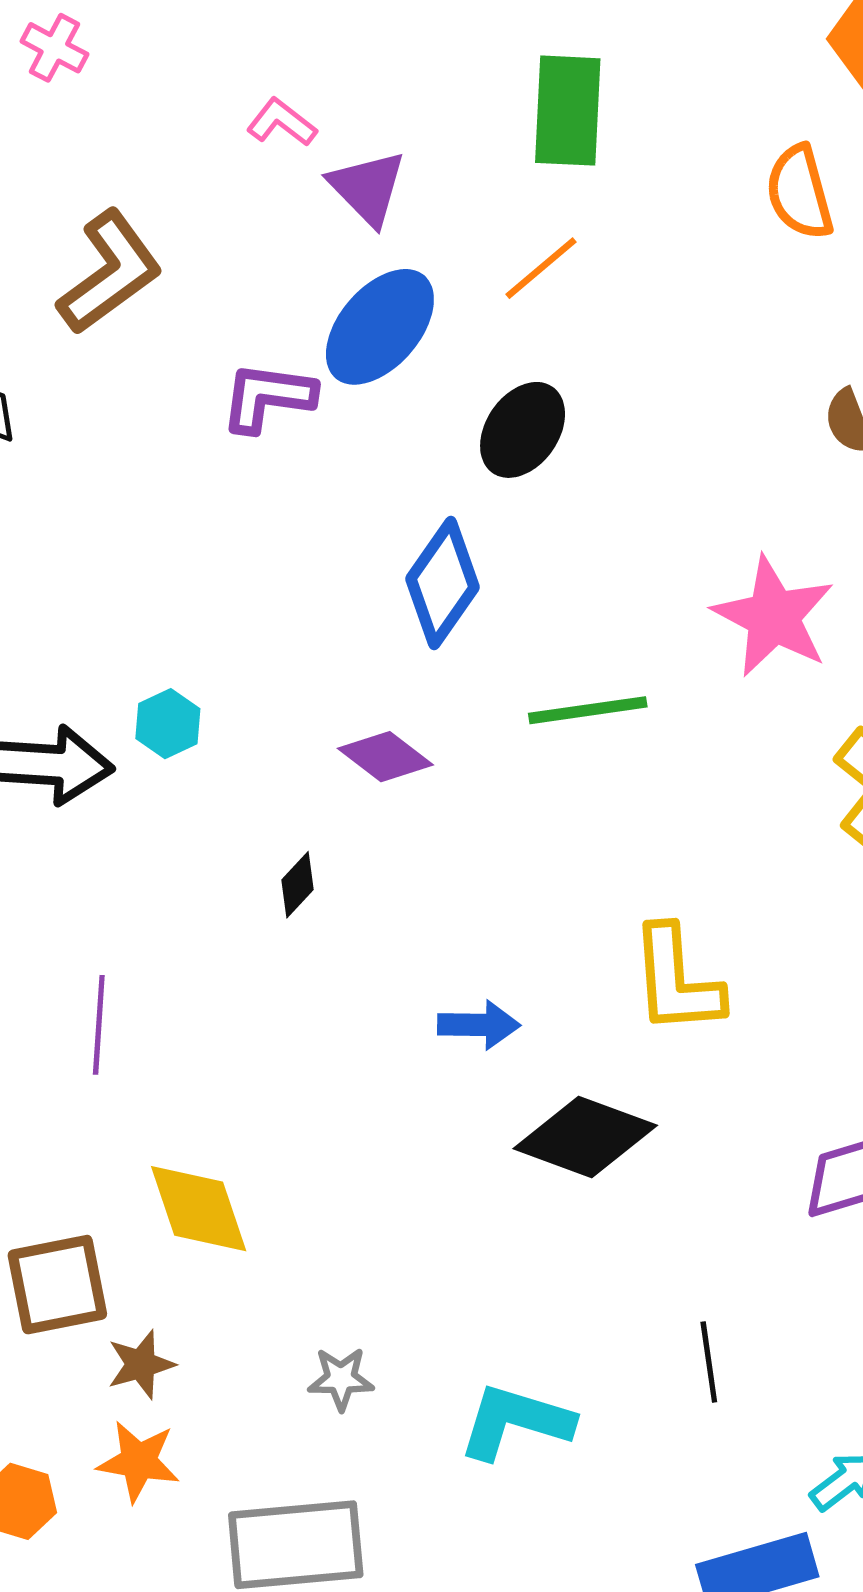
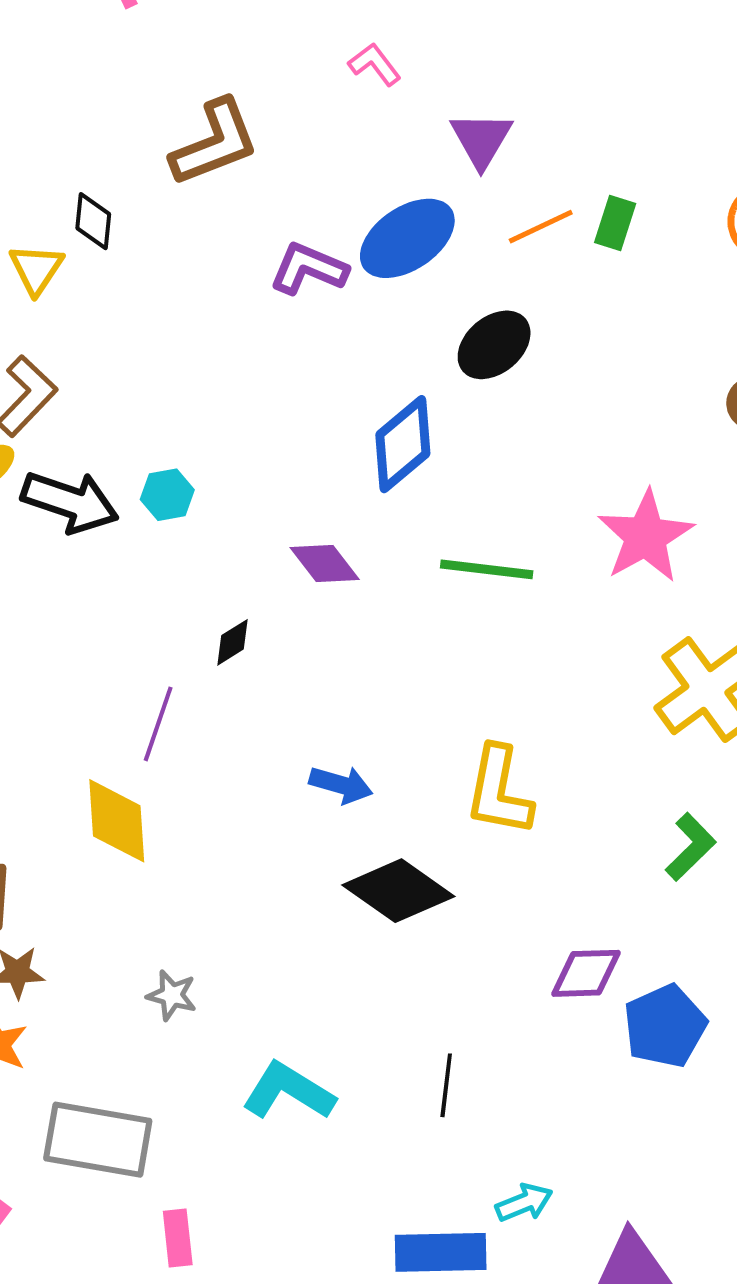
green rectangle: (568, 111) -> (615, 223), moved, size x0.6
purple triangle: (367, 188) -> (481, 140), moved
purple line: (99, 1025) -> (158, 724), moved
yellow diamond: (199, 1209) -> (117, 821), moved
gray star: (341, 1379) -> (172, 995), moved

